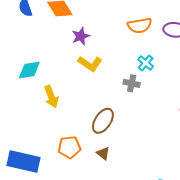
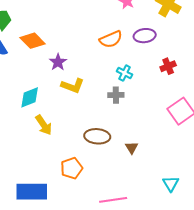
cyan diamond: (29, 70) -> (30, 97), moved
brown ellipse: (103, 121) -> (97, 136), turned 75
brown triangle: (103, 153) -> (132, 148), moved, turned 32

